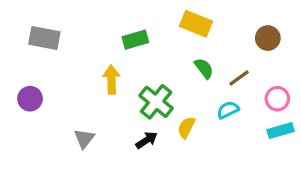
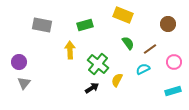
gray rectangle: (44, 38) -> (42, 25), moved
cyan rectangle: (281, 131) -> (173, 91), moved
gray triangle: (84, 139) -> (24, 83), moved

